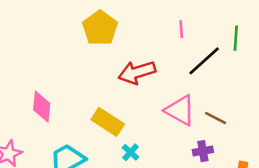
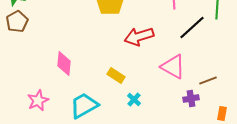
brown line: (216, 118) -> (208, 81), moved, turned -48
yellow rectangle: (108, 122) -> (116, 76), size x0.7

